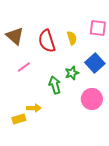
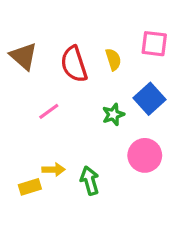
pink line: (24, 67) -> (49, 111), moved
green arrow: (55, 85) -> (90, 181), moved

